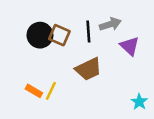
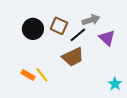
black line: (88, 32) -> (78, 35), moved, turned 54
brown square: (59, 35) -> (59, 26), moved
yellow line: (51, 91) -> (42, 75), turned -63

